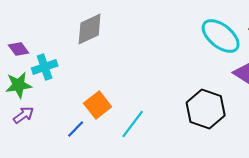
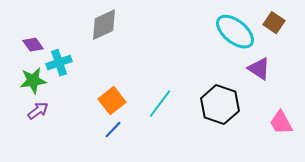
cyan line: (133, 124) -> (160, 104), moved
blue line: (76, 129) -> (113, 130), moved

